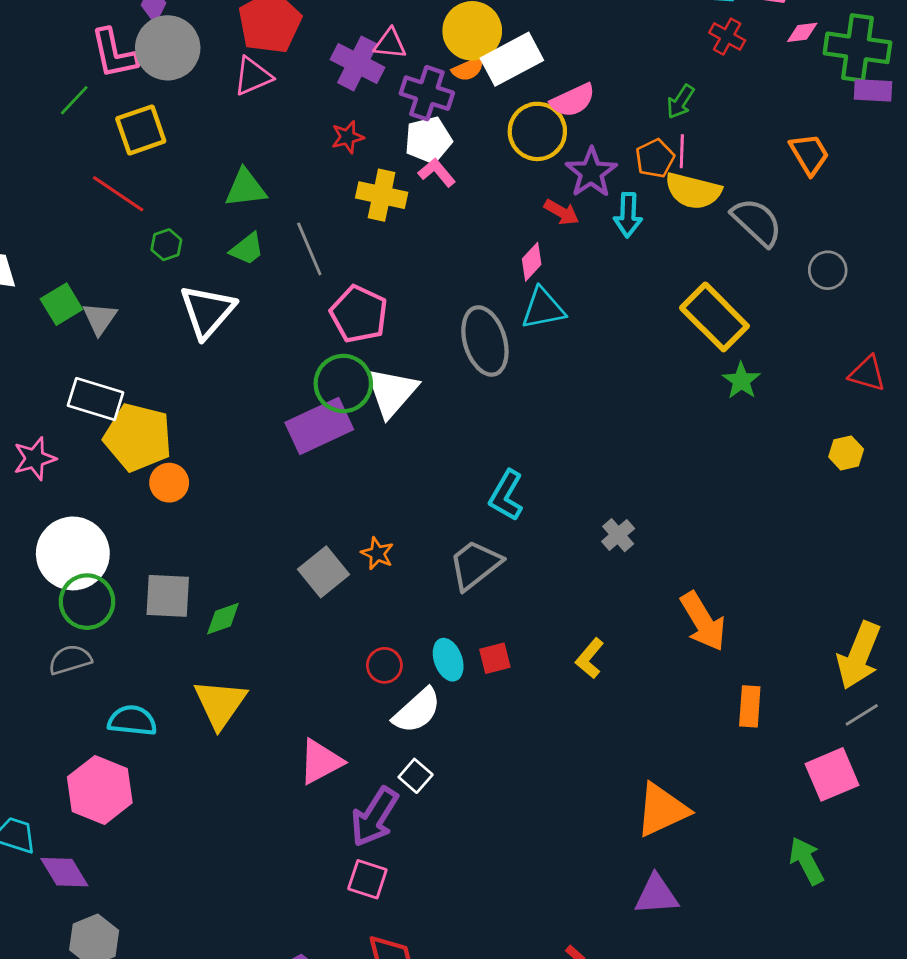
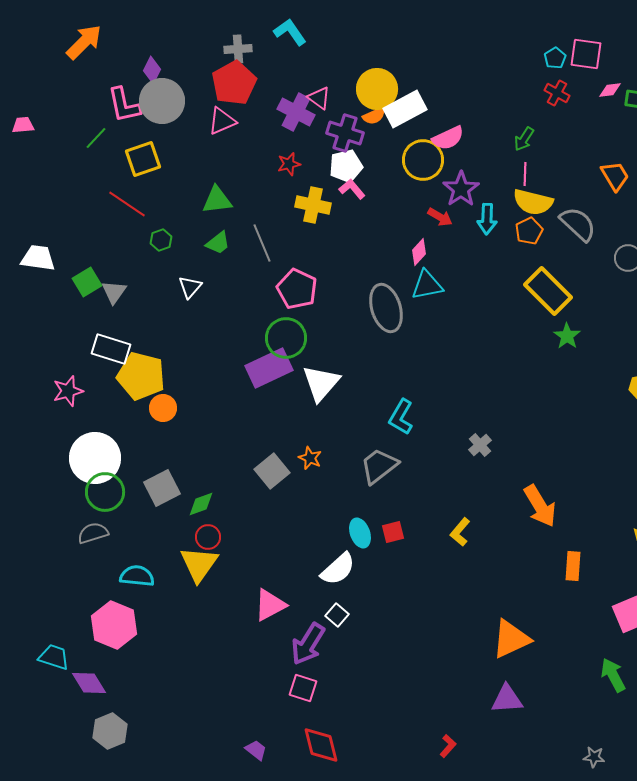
pink triangle: (390, 44) -> (319, 98), turned 30
orange pentagon: (655, 158) -> (529, 231), moved
white triangle: (207, 311) -> (190, 287), size x0.6
white triangle: (391, 392) -> (321, 383), moved
gray square: (168, 596) -> (162, 488), turned -30
red circle: (384, 665) -> (208, 537), moved

